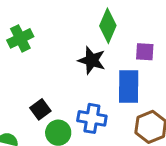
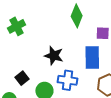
black star: (92, 60) -> (54, 56), moved
black square: (40, 109) -> (22, 78), moved

